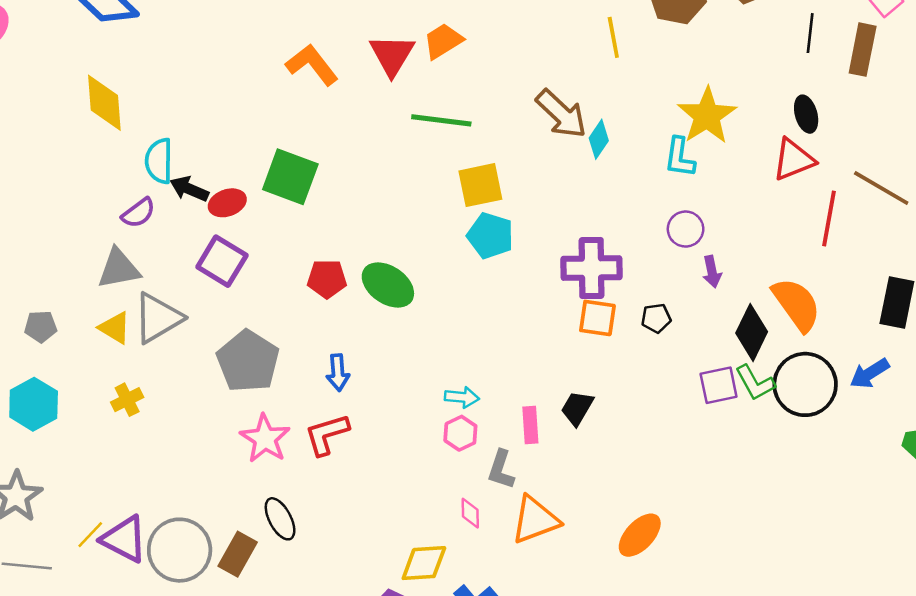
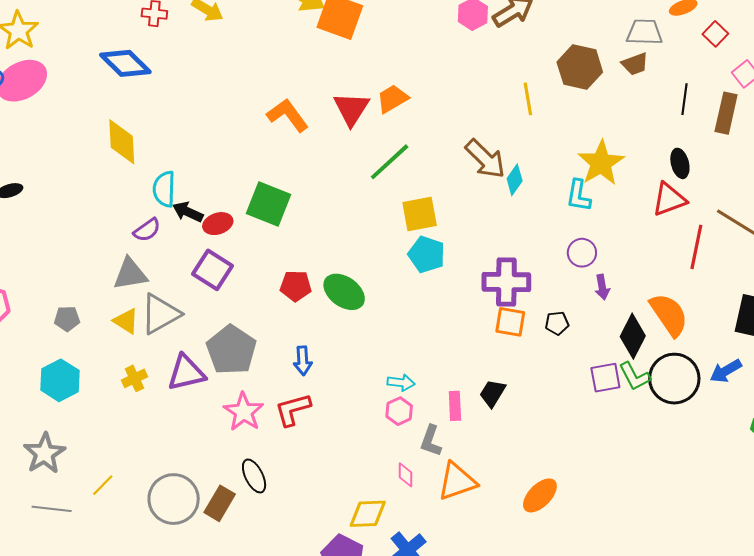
green line: (441, 120) -> (390, 162), turned -51
purple triangle: (124, 539) -> (186, 373), moved, turned -42

